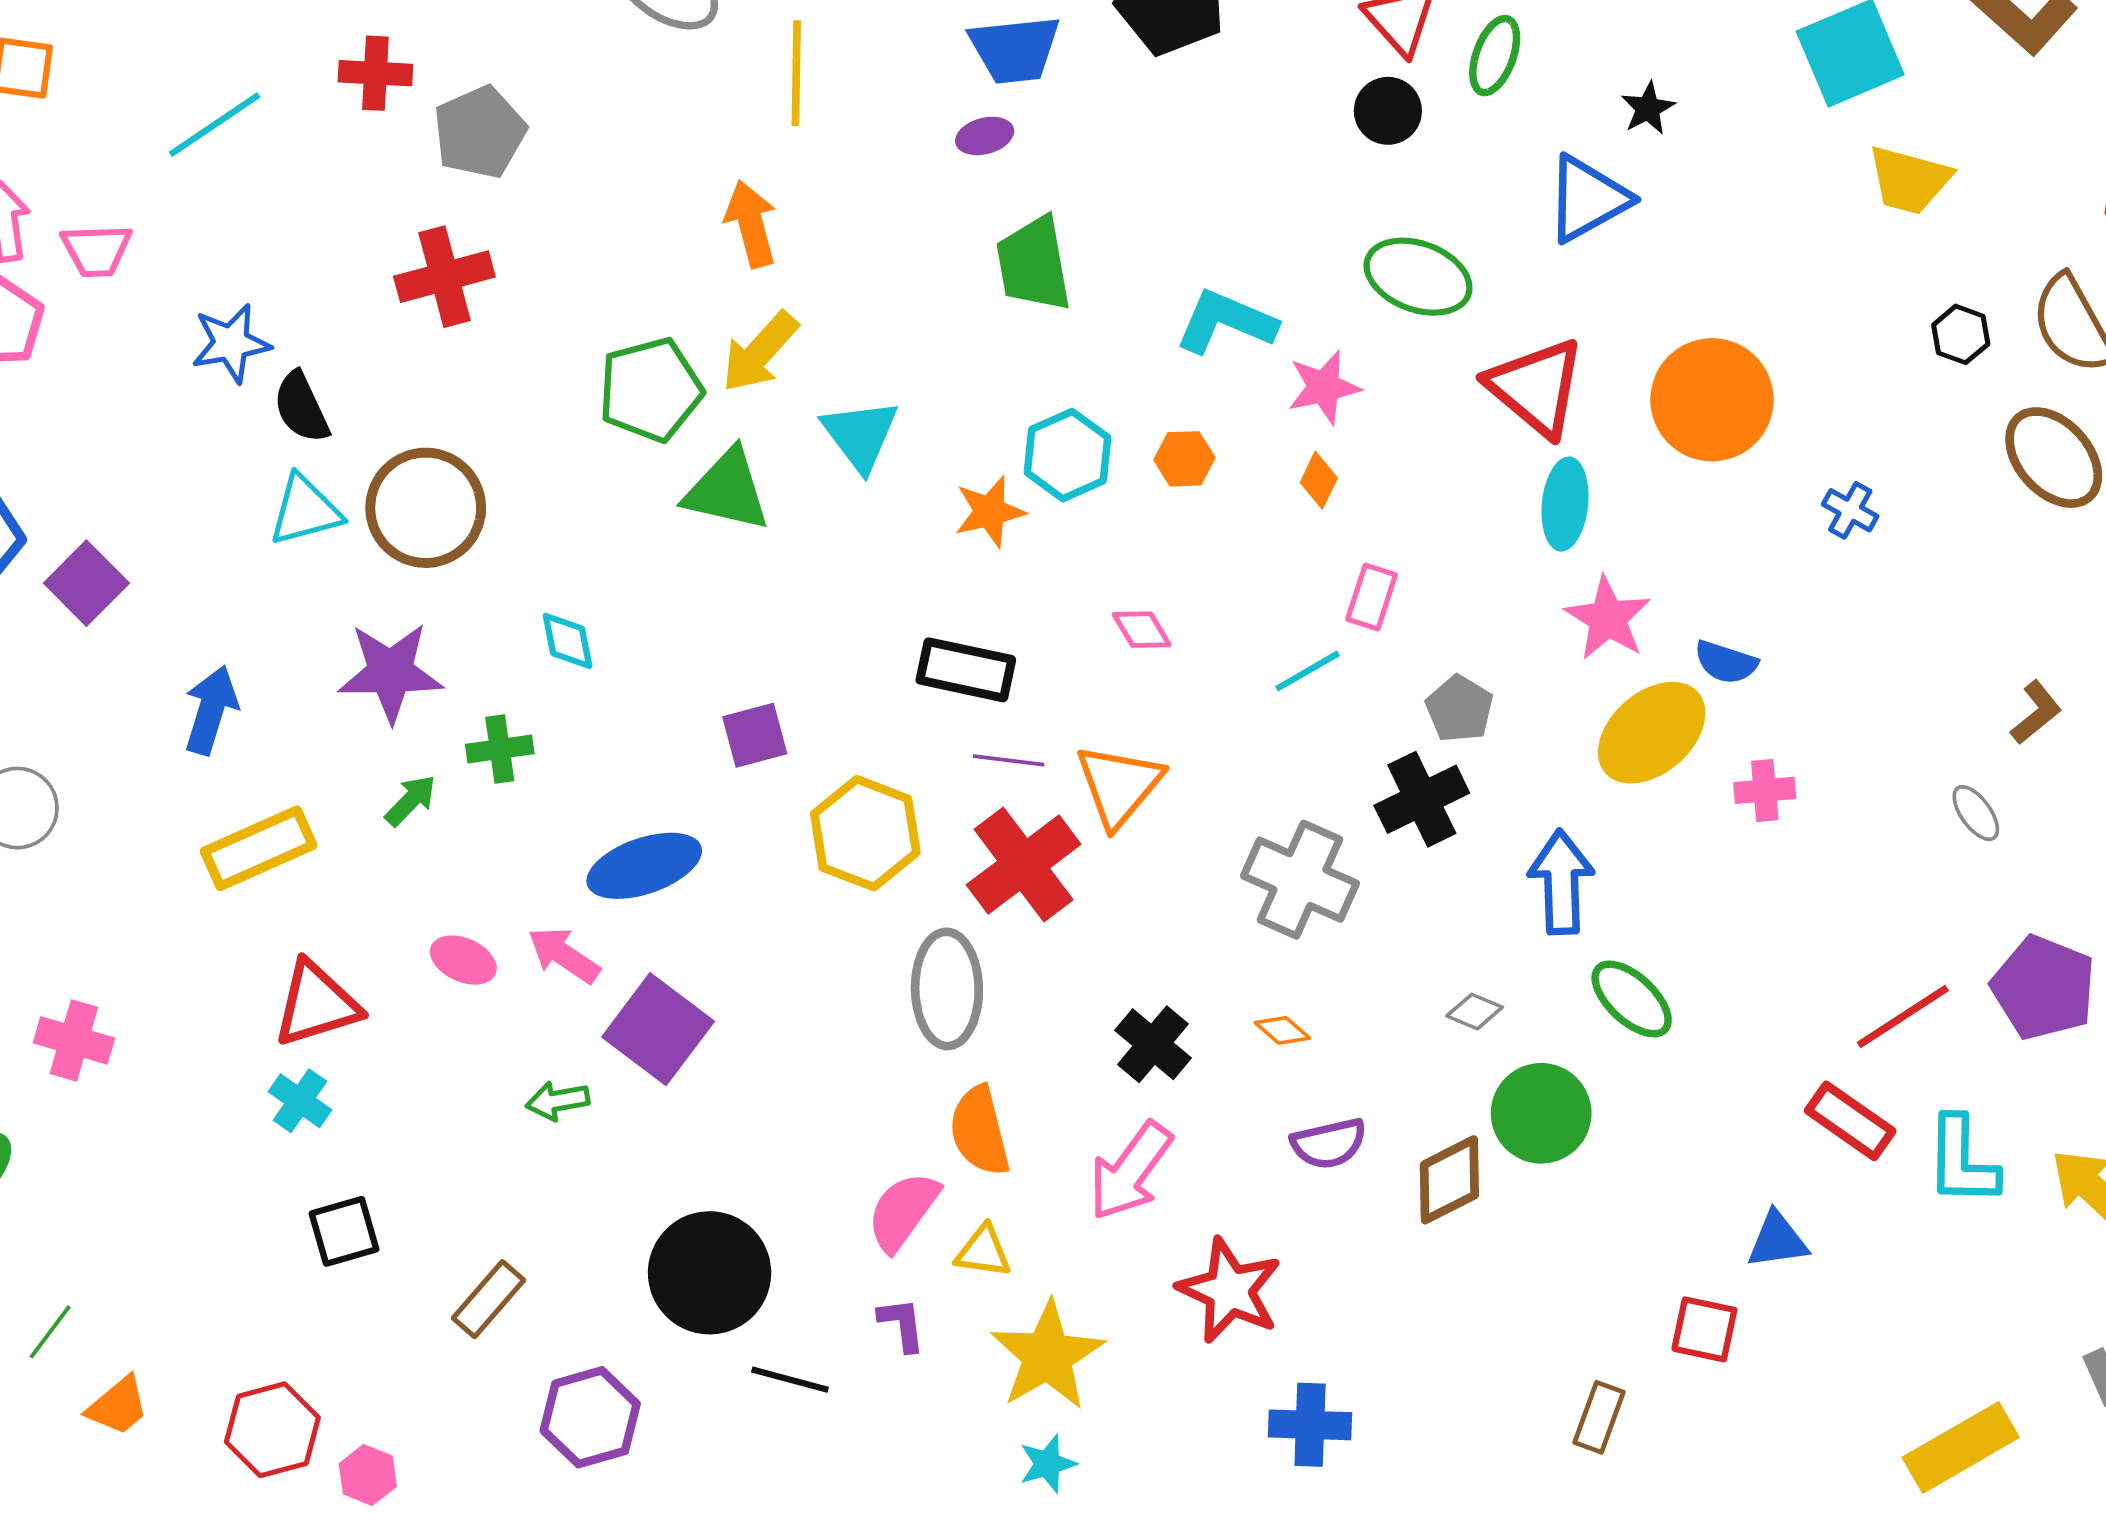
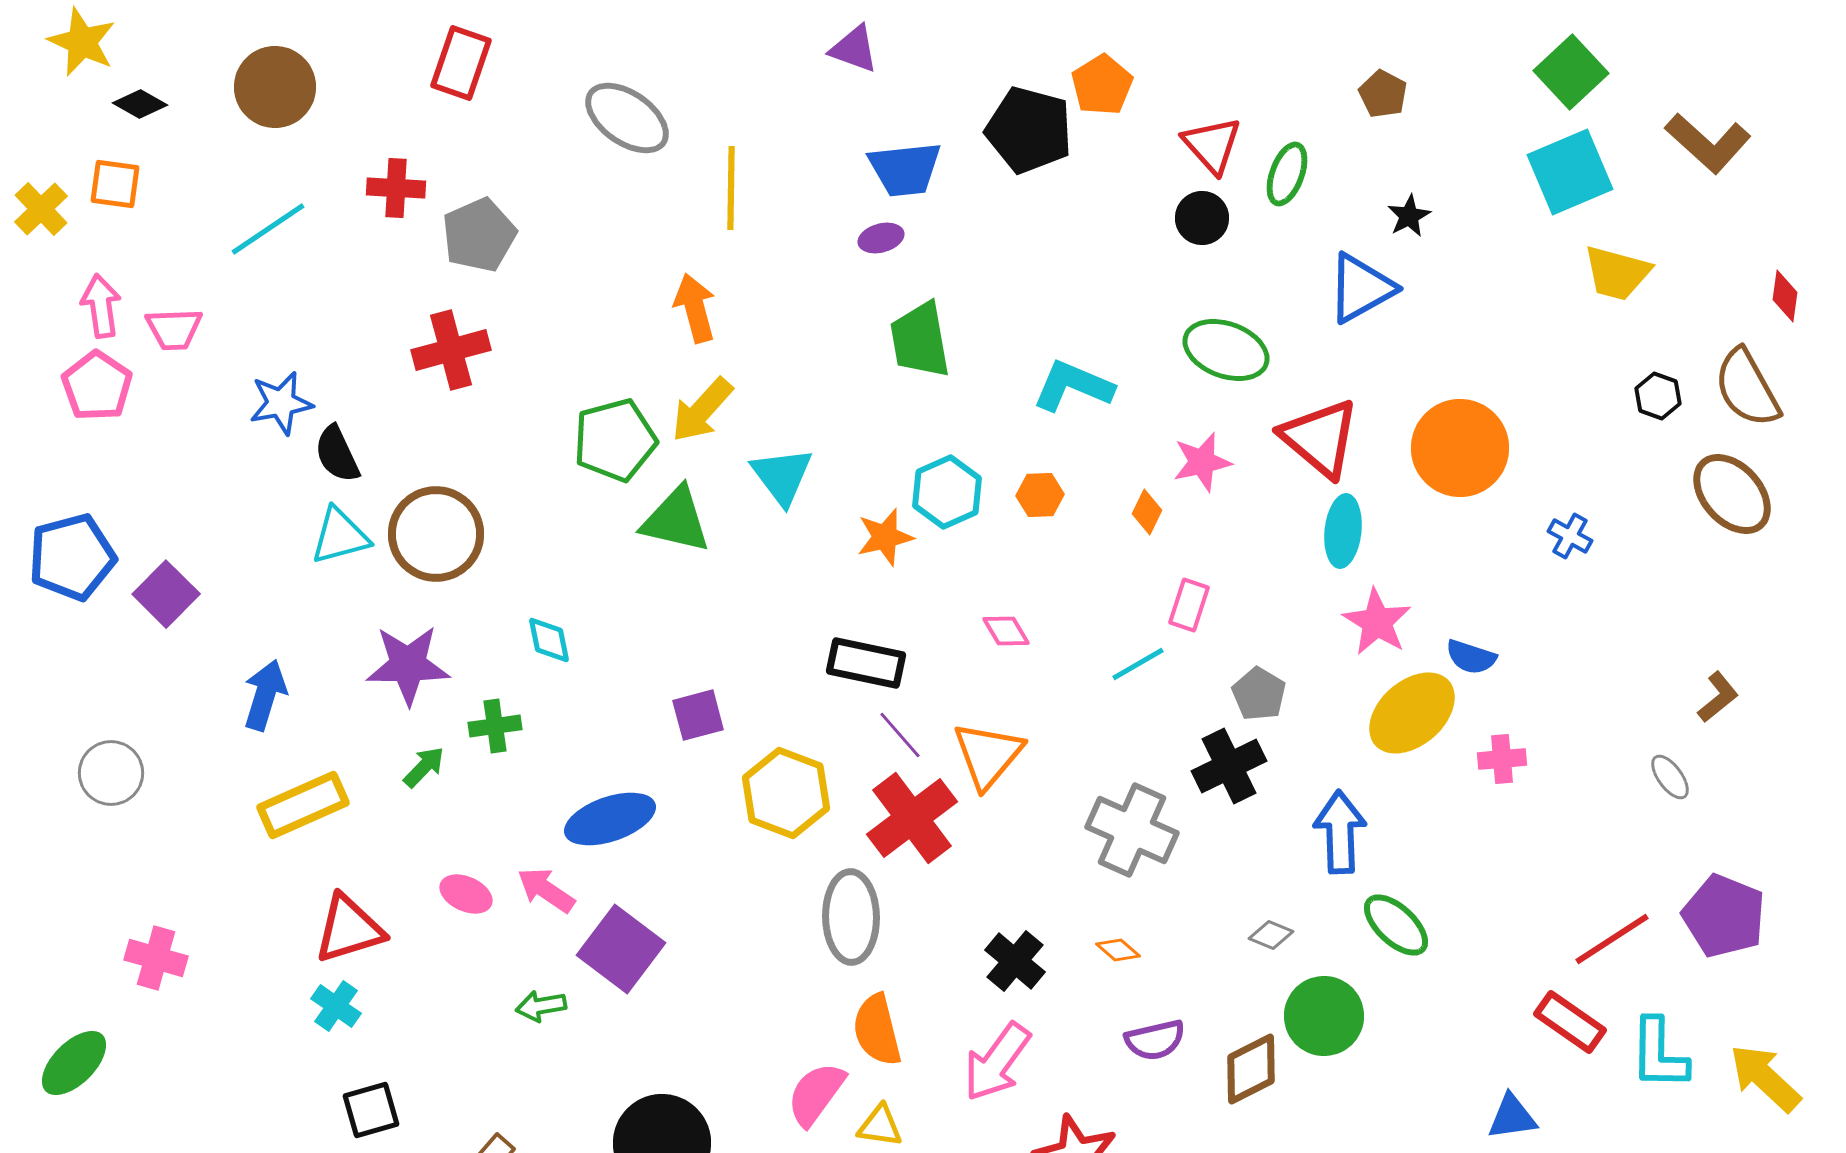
pink star: (1324, 387) -> (1202, 462), moved
purple line: (1009, 760) -> (900, 735), turned 42

